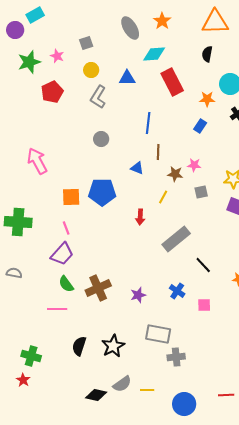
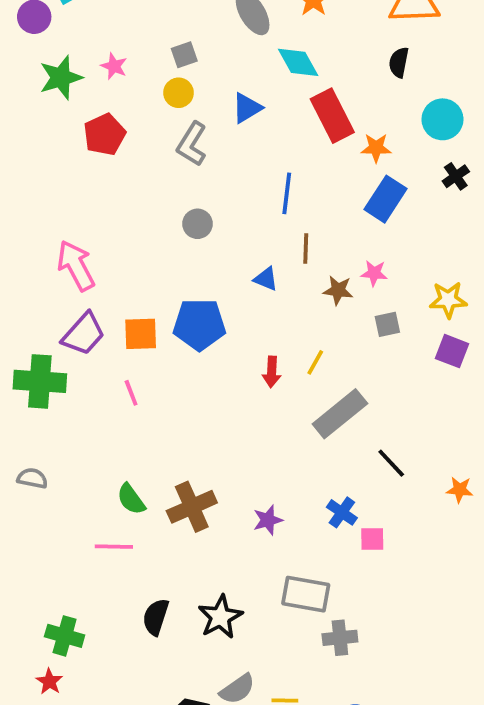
gray square: (86, 43) -> (184, 55), moved
cyan diamond: (154, 54) -> (298, 62), turned 65
blue triangle: (127, 78) -> (247, 108), turned -30
orange star: (207, 99) -> (376, 148), moved
blue rectangle: (200, 126) -> (386, 199), size x1.6
yellow line: (163, 197) -> (315, 362), moved
purple trapezoid: (62, 254) -> (84, 334), moved
pink square: (204, 305) -> (372, 539), moved

